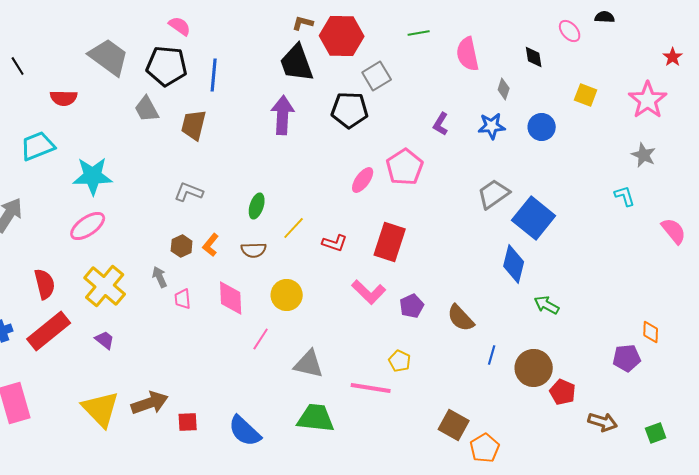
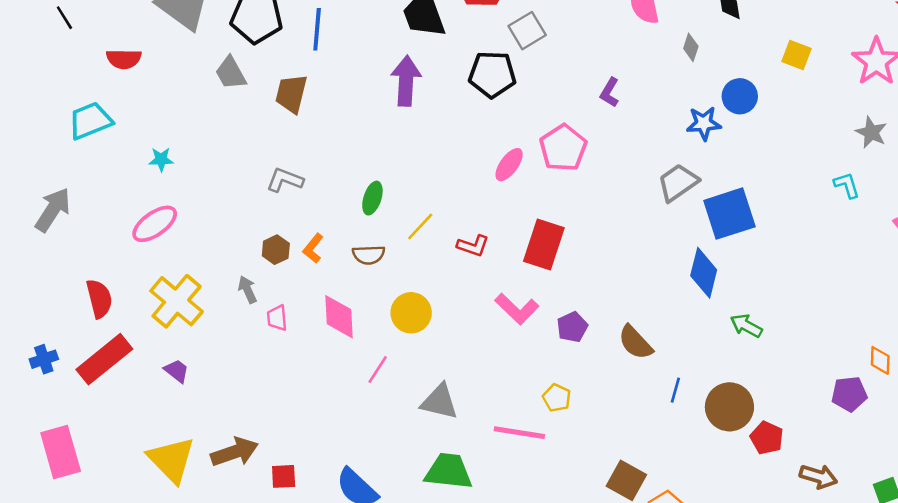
blue star: (492, 126) -> (704, 123), moved
cyan star: (93, 176) -> (161, 159), size x0.5
blue square: (534, 218) -> (729, 214), turned 33

